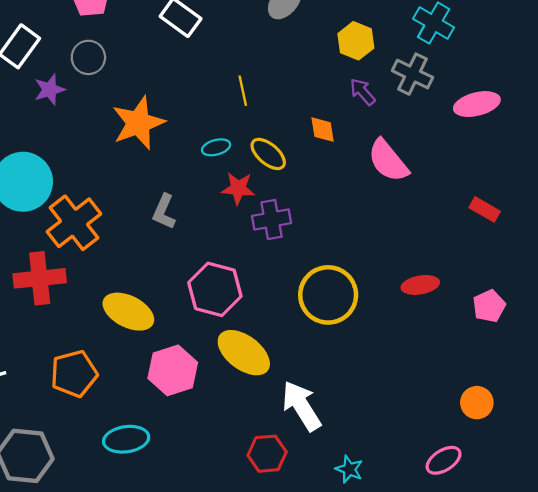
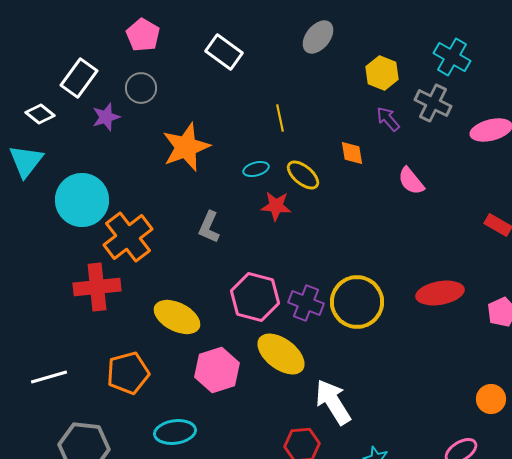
pink semicircle: (388, 161) -> (411, 181), size x0.7
purple cross: (272, 219) -> (306, 303), moved, turned 32
red ellipse: (420, 285) -> (440, 293), size x1.4

